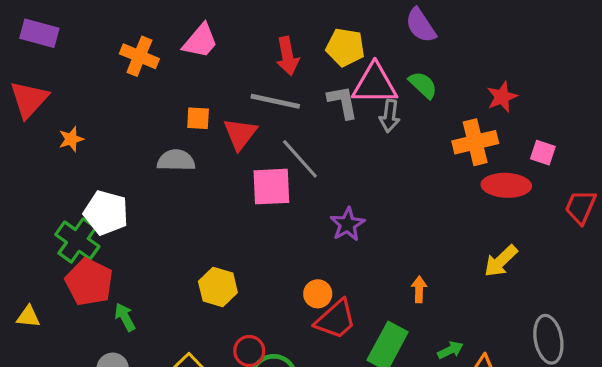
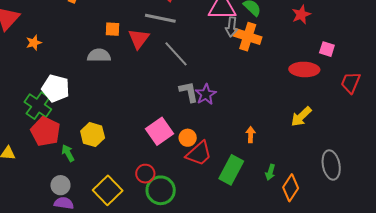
gray L-shape: (343, 102) -> (189, 92), moved
orange cross: (475, 142) -> (248, 37), moved, turned 32
pink square: (271, 187) -> (159, 131), moved, turned -32
yellow hexagon: (218, 287) -> (93, 135), moved
green arrow: (450, 350) -> (270, 172), turned 133

